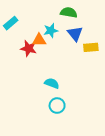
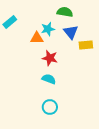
red star: (29, 48) -> (50, 58), moved
cyan circle: (57, 106) -> (50, 107), moved

